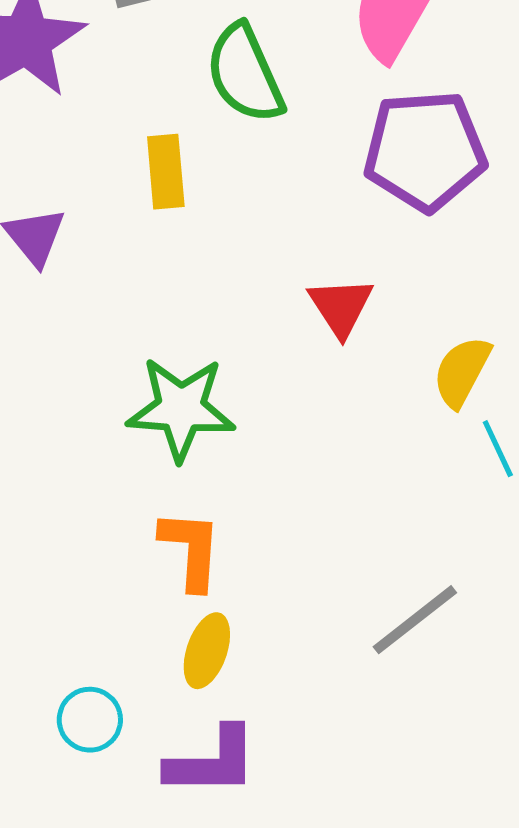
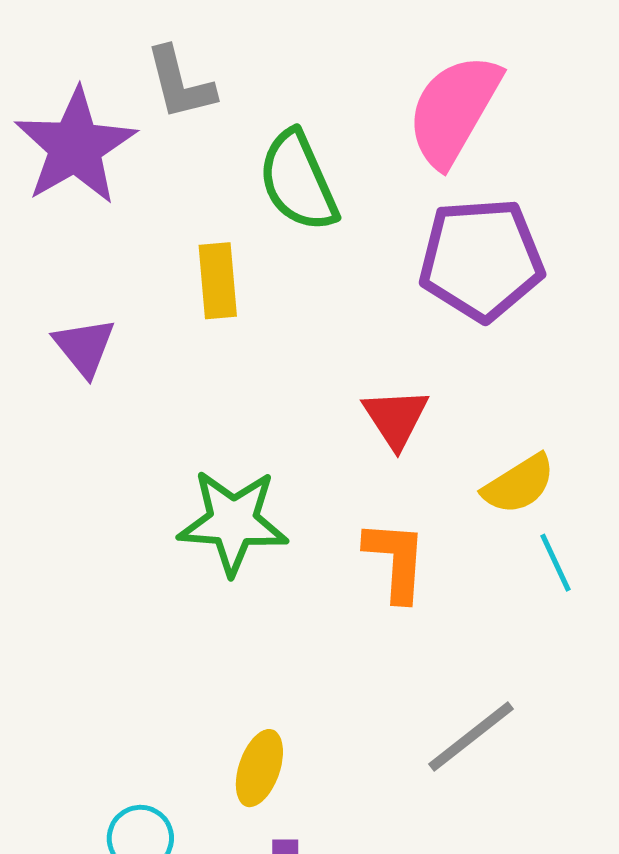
yellow semicircle: (462, 372) -> (519, 484), turned -150
orange L-shape: (191, 550) -> (396, 561), moved

